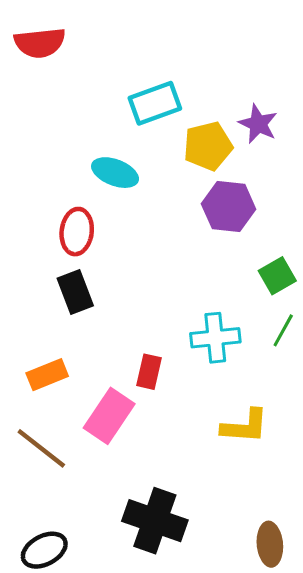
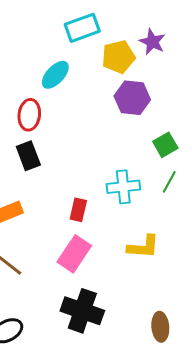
cyan ellipse: (115, 173) -> (55, 75), turned -68
pink rectangle: (109, 416) -> (74, 254), moved

